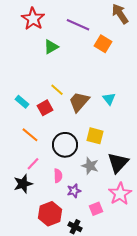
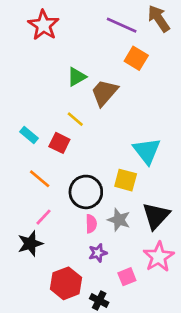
purple line: (78, 25) -> (122, 25), moved
green triangle: (51, 47) -> (77, 77), moved
cyan triangle: (109, 99) -> (147, 151), moved, size x1.6
brown trapezoid: (79, 102) -> (104, 93), moved
red square: (45, 108) -> (59, 143), turned -35
pink semicircle: (58, 176) -> (91, 224), moved

